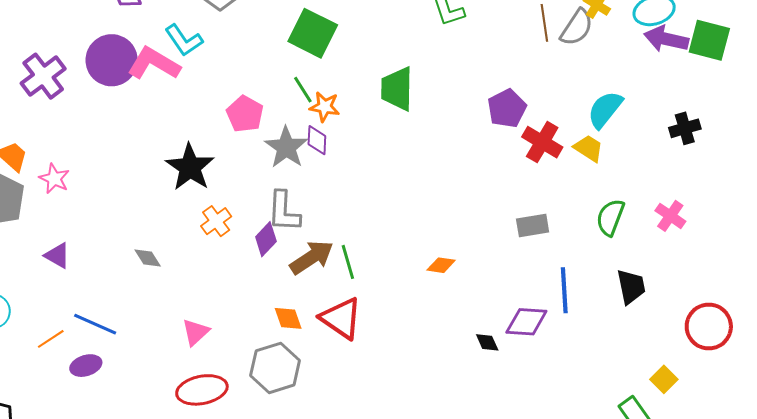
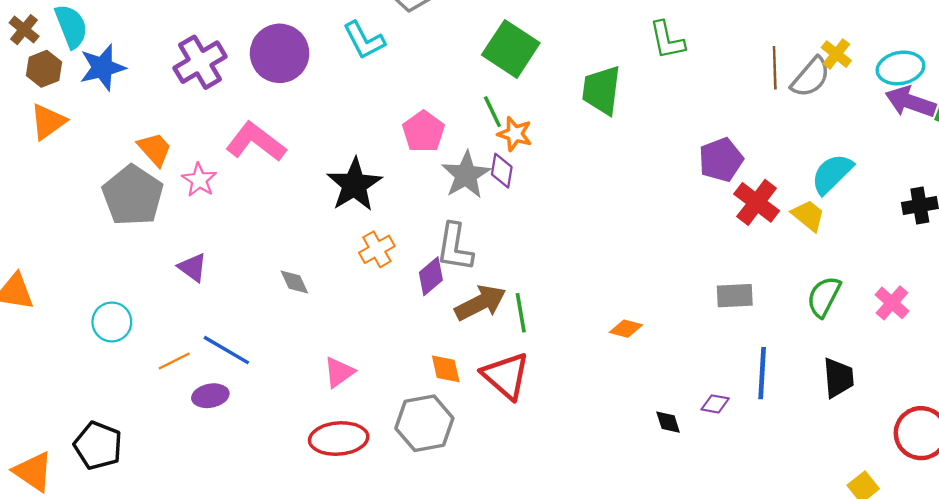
pink L-shape: (154, 64) -> (256, 142), moved
green trapezoid: (397, 89) -> (602, 90), moved
purple diamond: (526, 322) -> (715, 404), size x0.6

